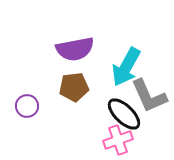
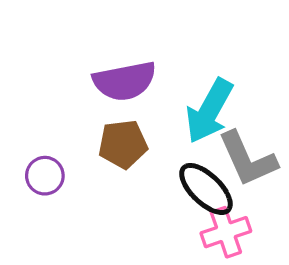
pink cross: (118, 140) -> (226, 232), moved

